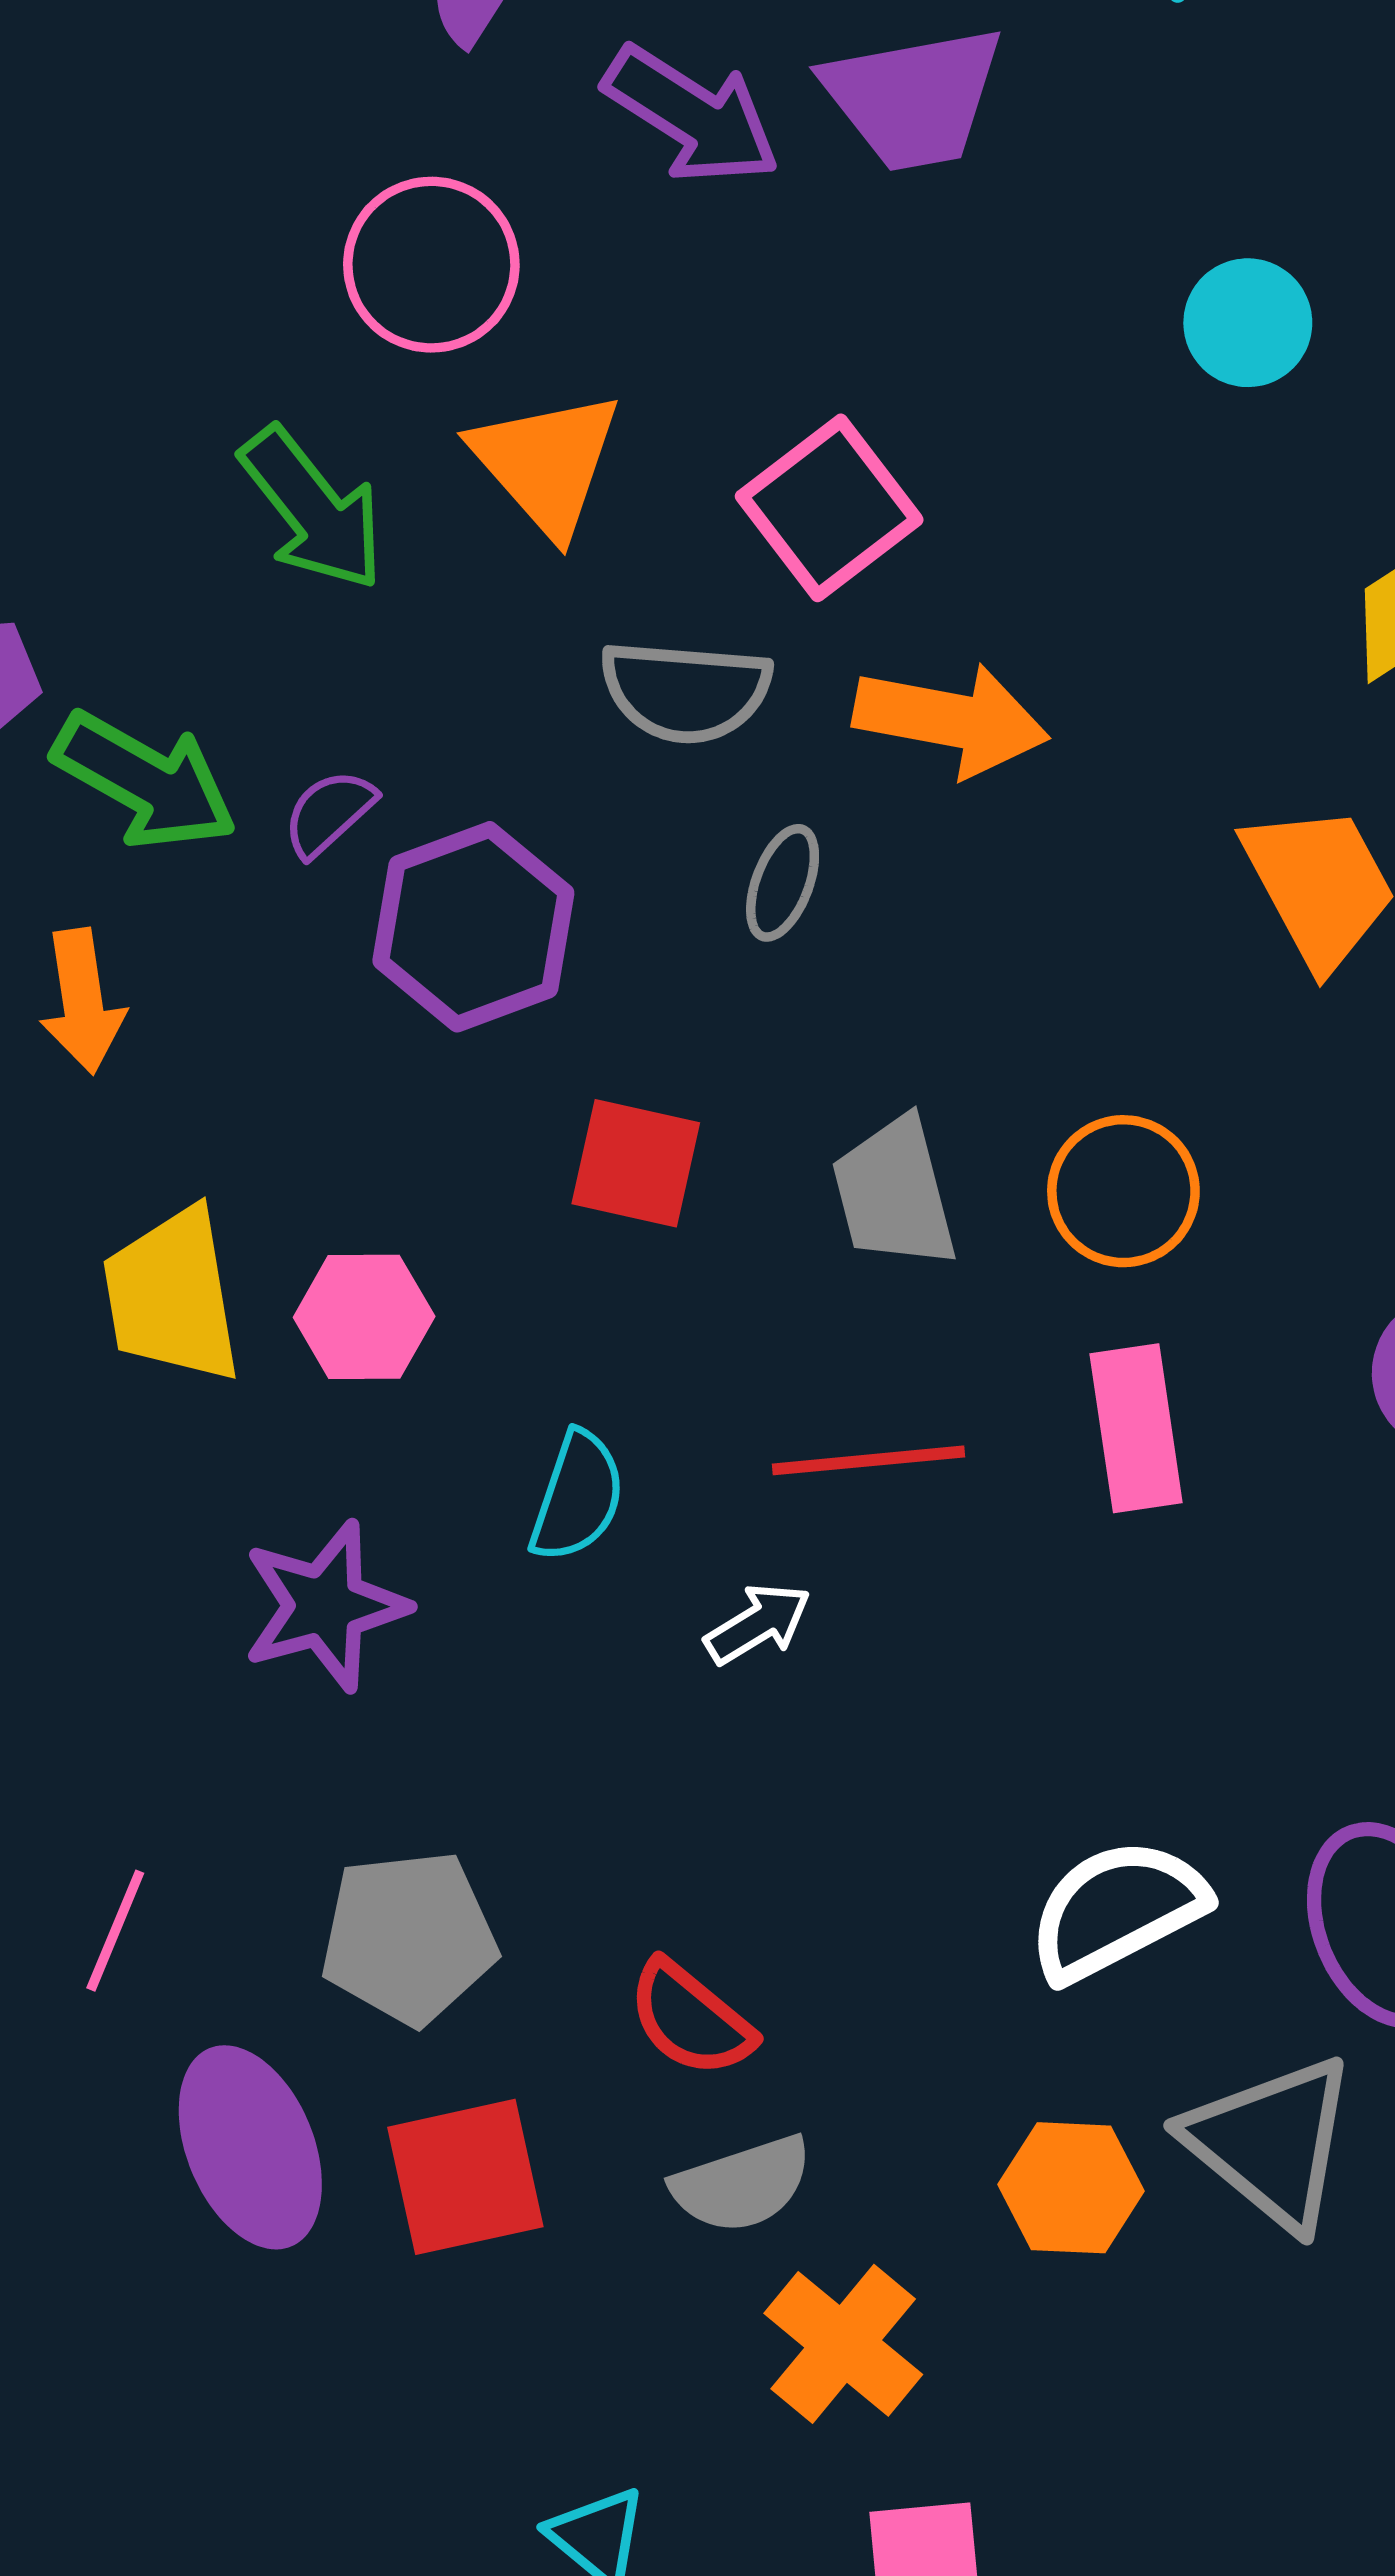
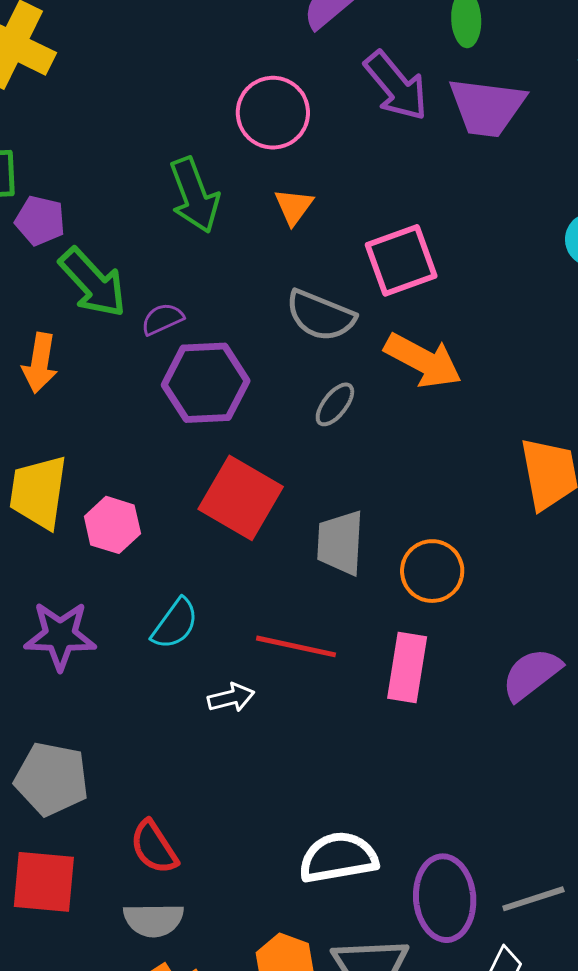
orange triangle: (546, 463) -> (294, 207), size x0.6
red square: (636, 1163) -> (241, 498), size x1.4

